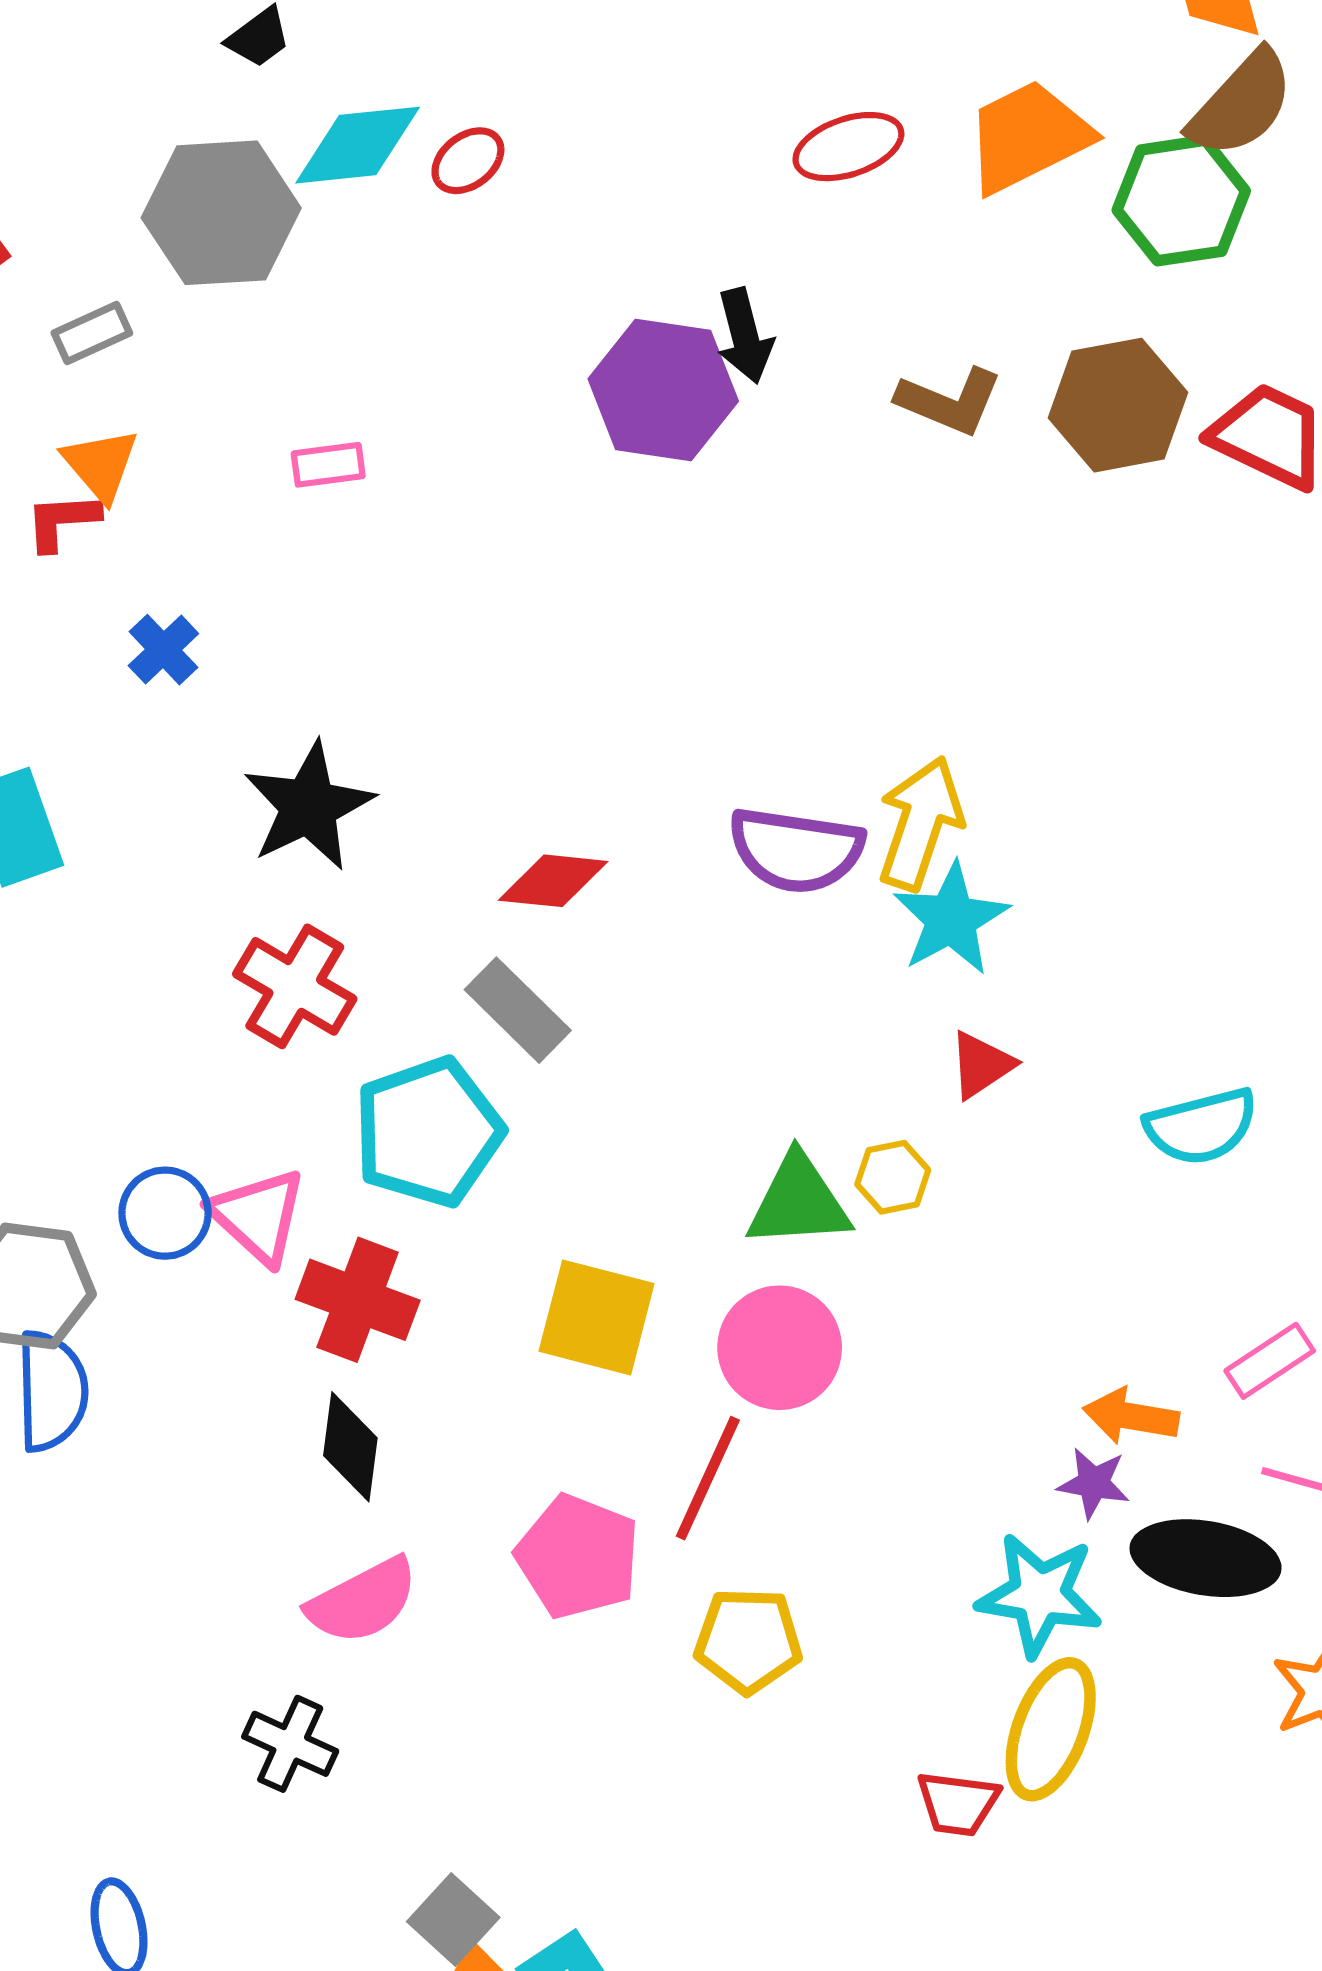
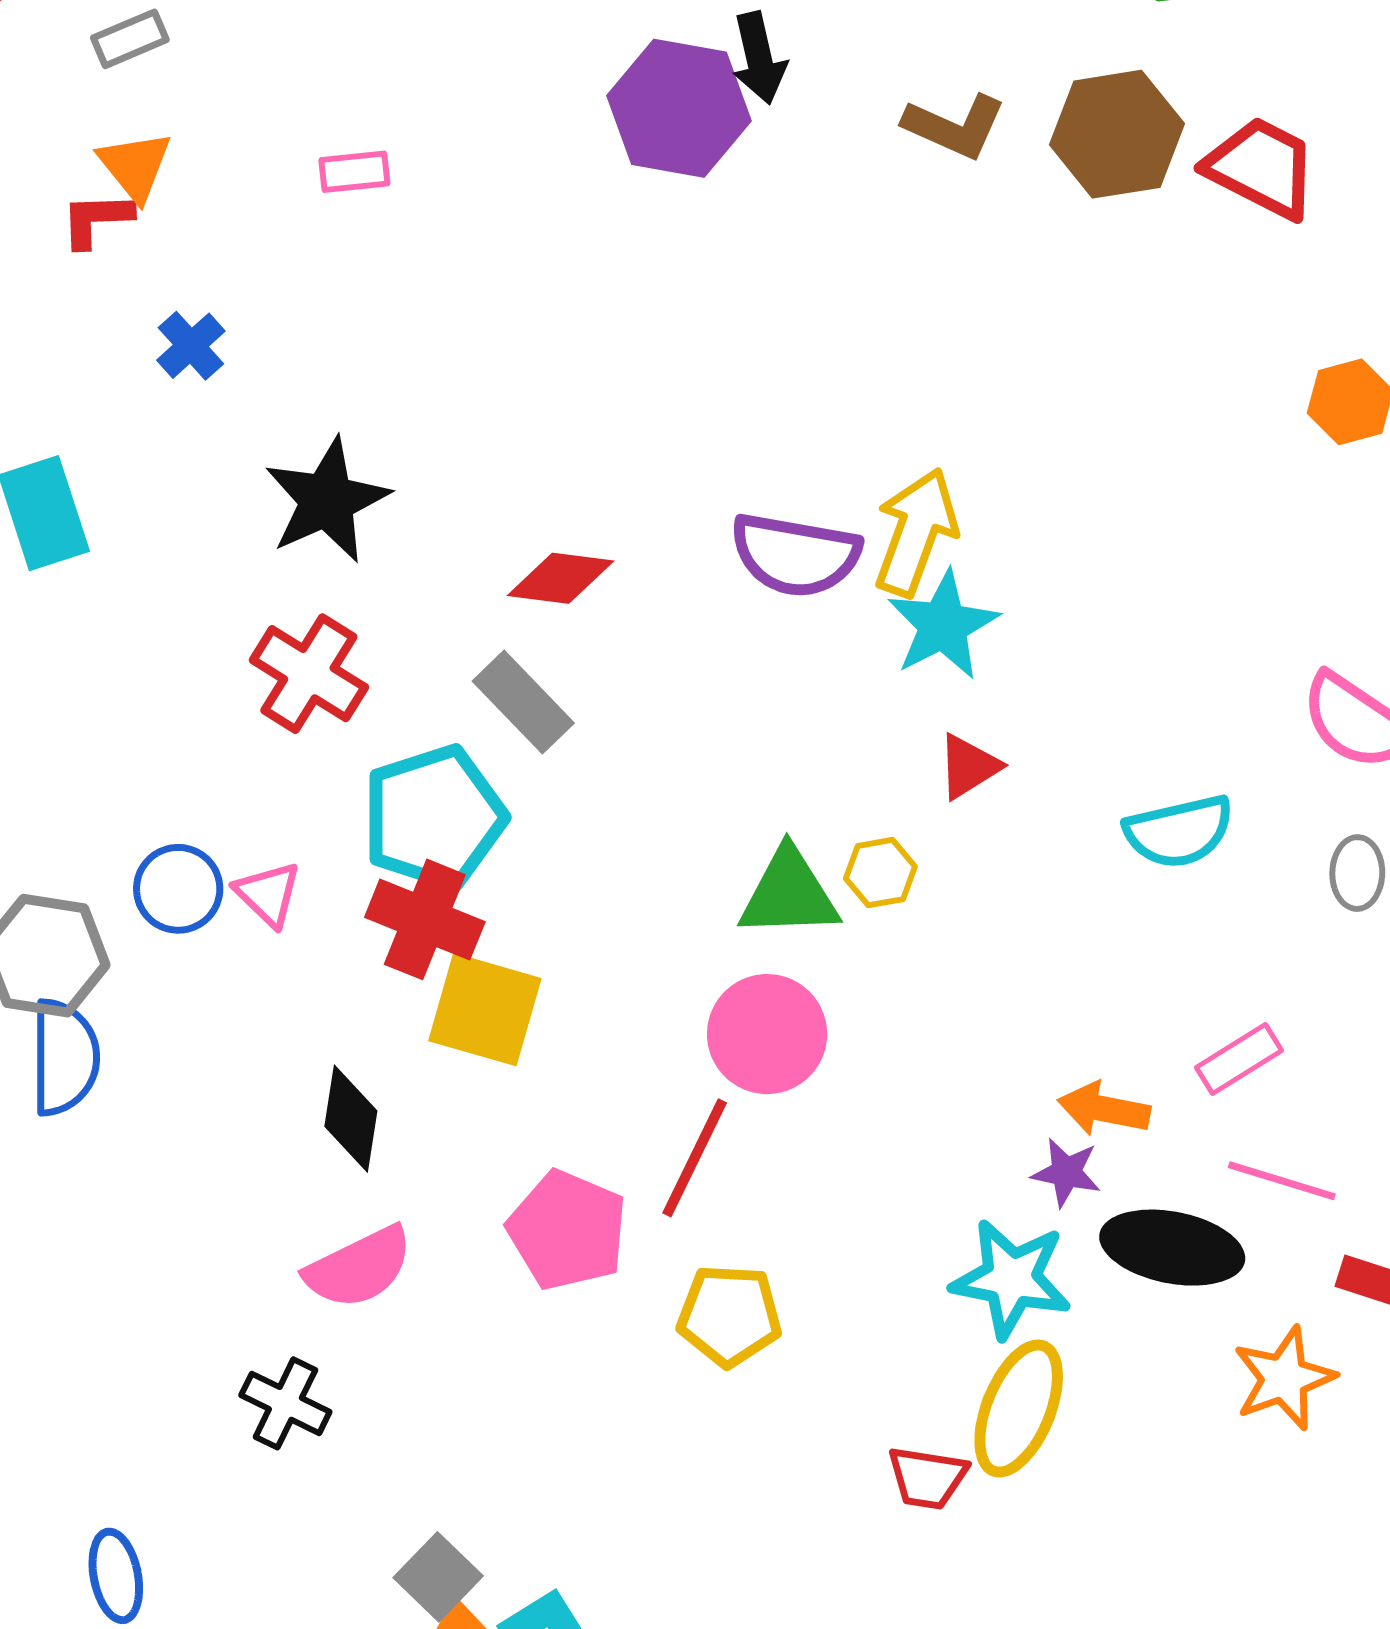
pink triangle: (258, 1216) -> (268, 894), size x0.7
red cross: (358, 1300) -> (425, 919), moved
yellow square: (597, 1317) -> (485, 1010), moved

